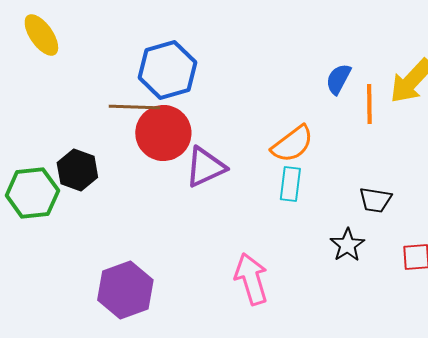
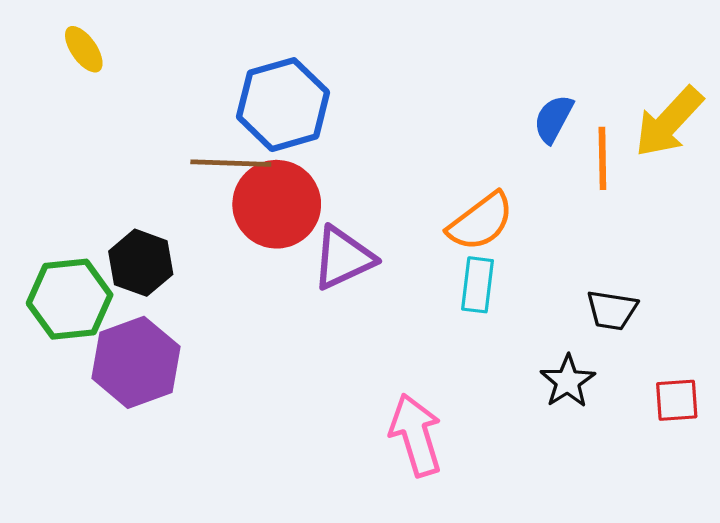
yellow ellipse: (41, 35) -> (84, 49), size x0.7
purple hexagon: (125, 290) -> (136, 362), moved

